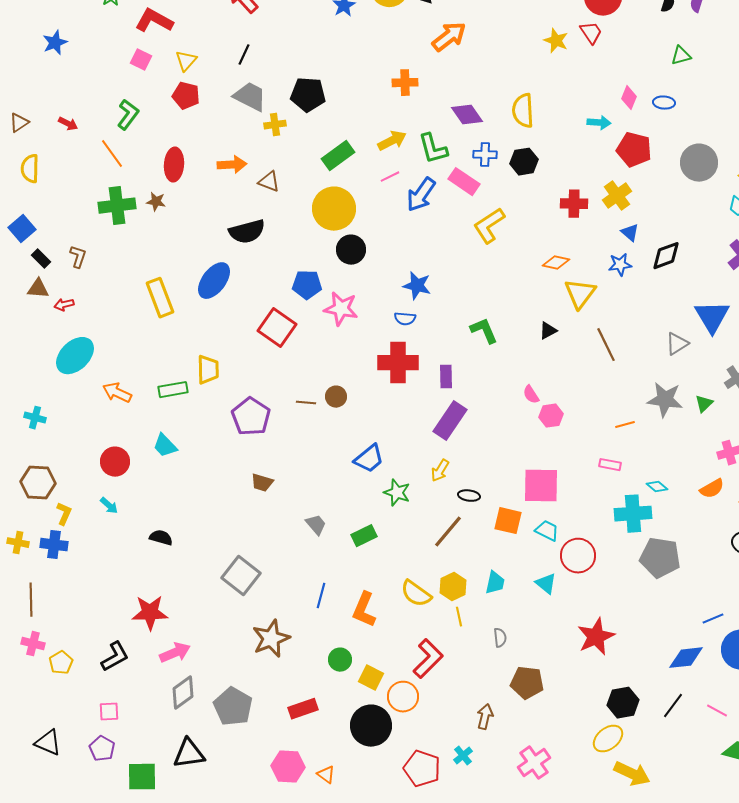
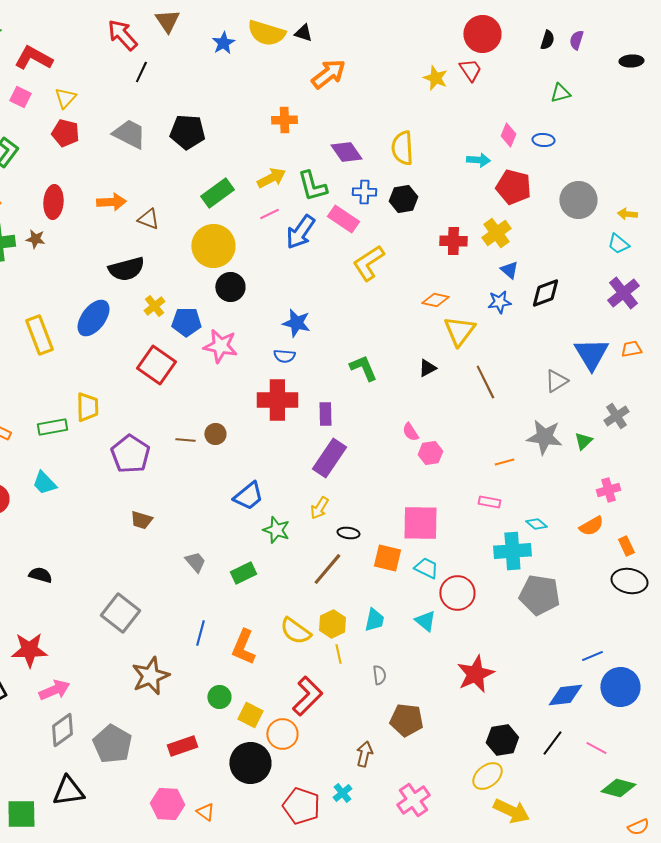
black line: (244, 55) -> (141, 72), moved
yellow cross: (275, 125) -> (154, 306), moved, turned -30

